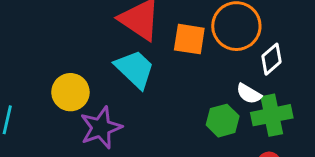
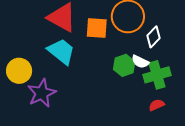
green hexagon: (223, 121) -> (124, 65), moved

